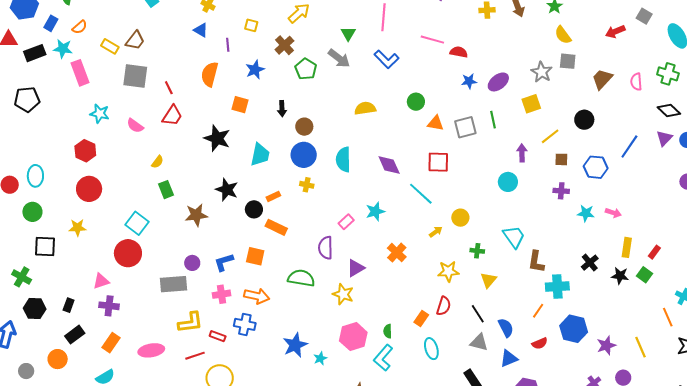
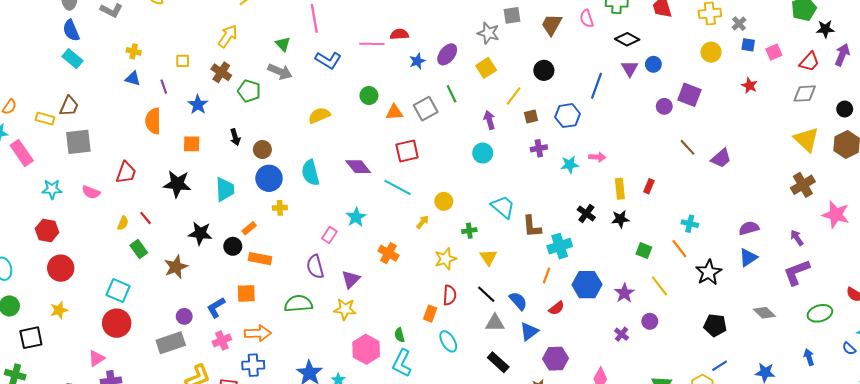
pink line: (432, 40) -> (372, 44), moved
red line: (169, 88) -> (146, 218), moved
green square: (644, 275) -> (644, 251), moved

